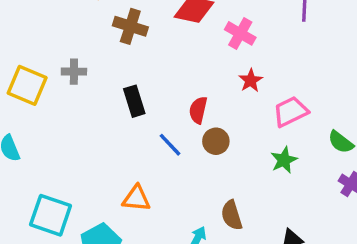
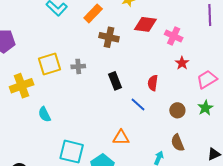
yellow square: (27, 85) -> (49, 64), moved, turned -35
brown circle: (216, 141) -> (177, 110), moved

